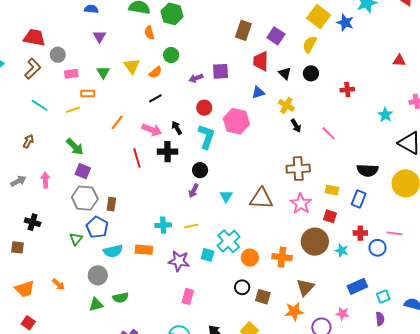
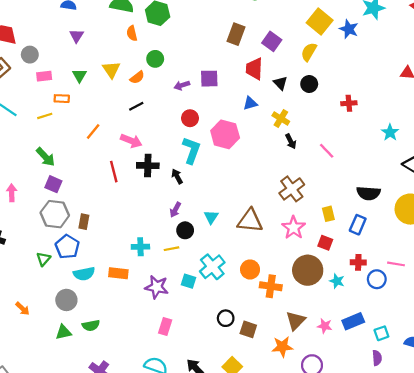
black arrow: (177, 128) -> (177, 176), moved
brown cross: (298, 169) -> (292, 189), turned -35
black circle: (200, 170) -> (185, 230), moved
yellow rectangle: (332, 190) -> (328, 214), turned 64
orange circle: (250, 258) -> (250, 269), moved
pink star: (342, 314) -> (325, 326), moved

